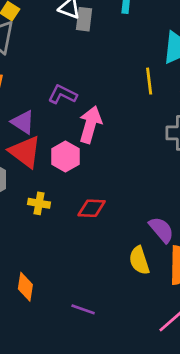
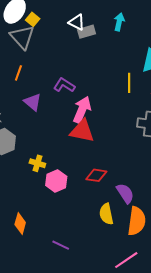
gray rectangle: (84, 19) -> (87, 32), turned 60
red triangle: (25, 152) -> (82, 131), moved, turned -32
pink hexagon: (65, 157) -> (56, 181), moved
red diamond: (92, 208) -> (96, 175), moved

